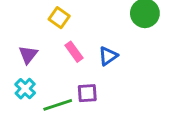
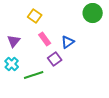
purple square: (87, 93) -> (55, 59), moved, turned -32

